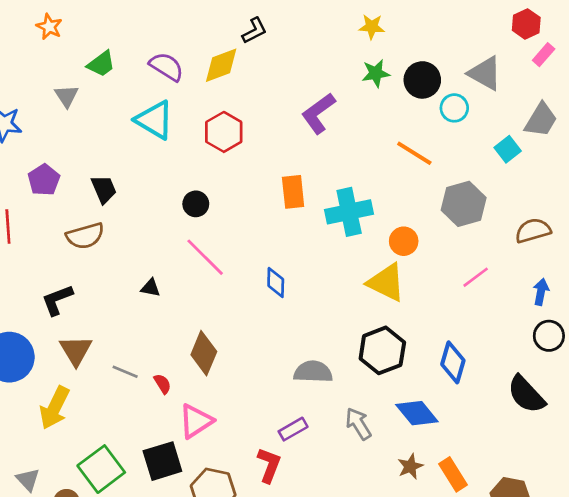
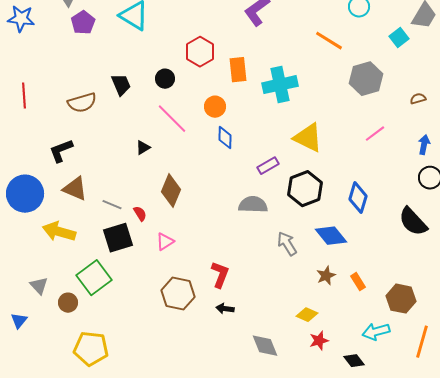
red hexagon: (224, 132) -> (200, 52), moved
purple pentagon: (44, 180) -> (83, 23), moved
black trapezoid: (104, 189) -> (121, 85), moved
brown semicircle: (533, 231) -> (418, 99), size x0.6
orange circle: (404, 241) -> (215, 107), moved
black triangle: (150, 288) -> (143, 148), moved, turned -42
brown triangle: (76, 350) -> (75, 189), turned -36
yellow arrow: (55, 408) -> (59, 232), turned 80
pink triangle: (196, 421) -> (165, 242), size x0.7
purple rectangle: (293, 429) -> (268, 166), moved
black square: (162, 461) -> (118, 238), moved
orange rectangle: (453, 474) -> (358, 282), size x0.7

